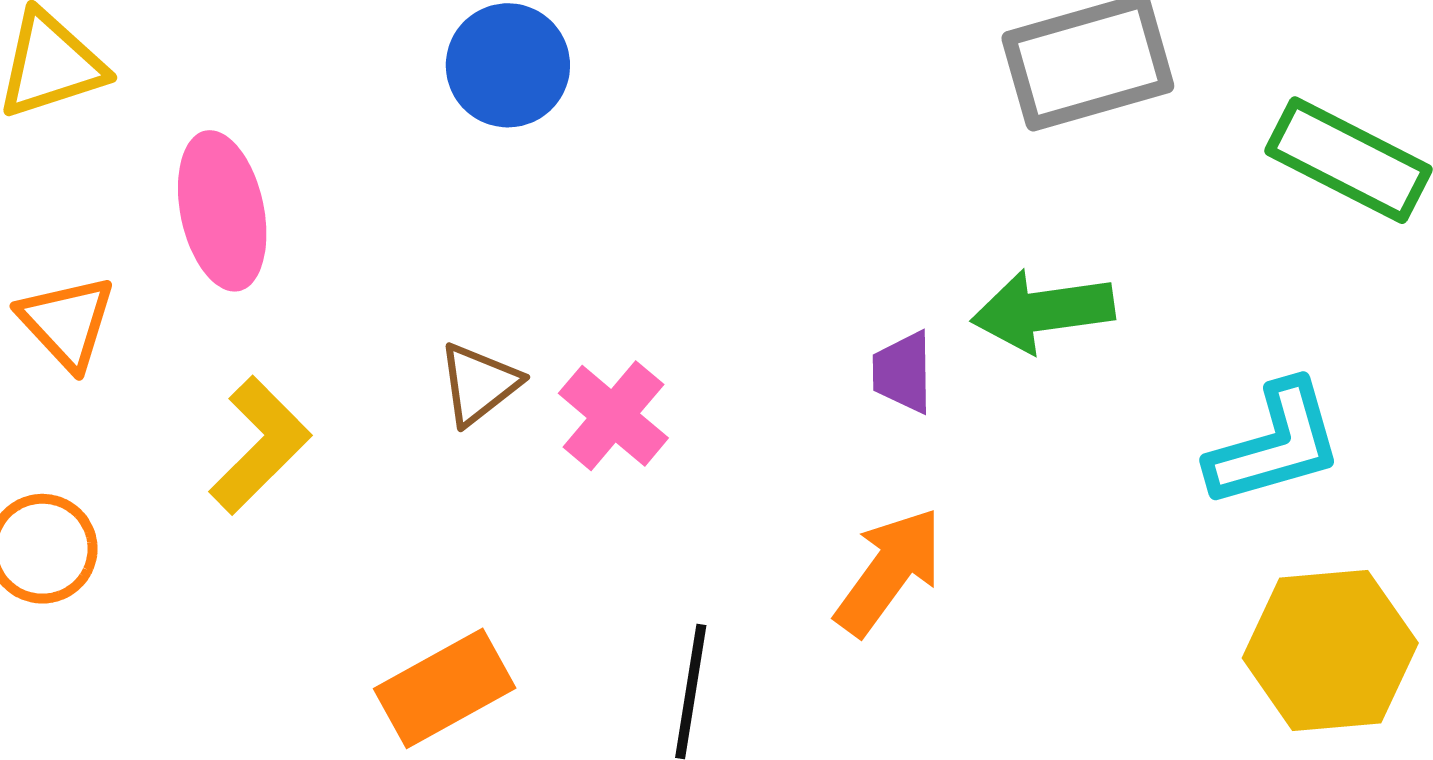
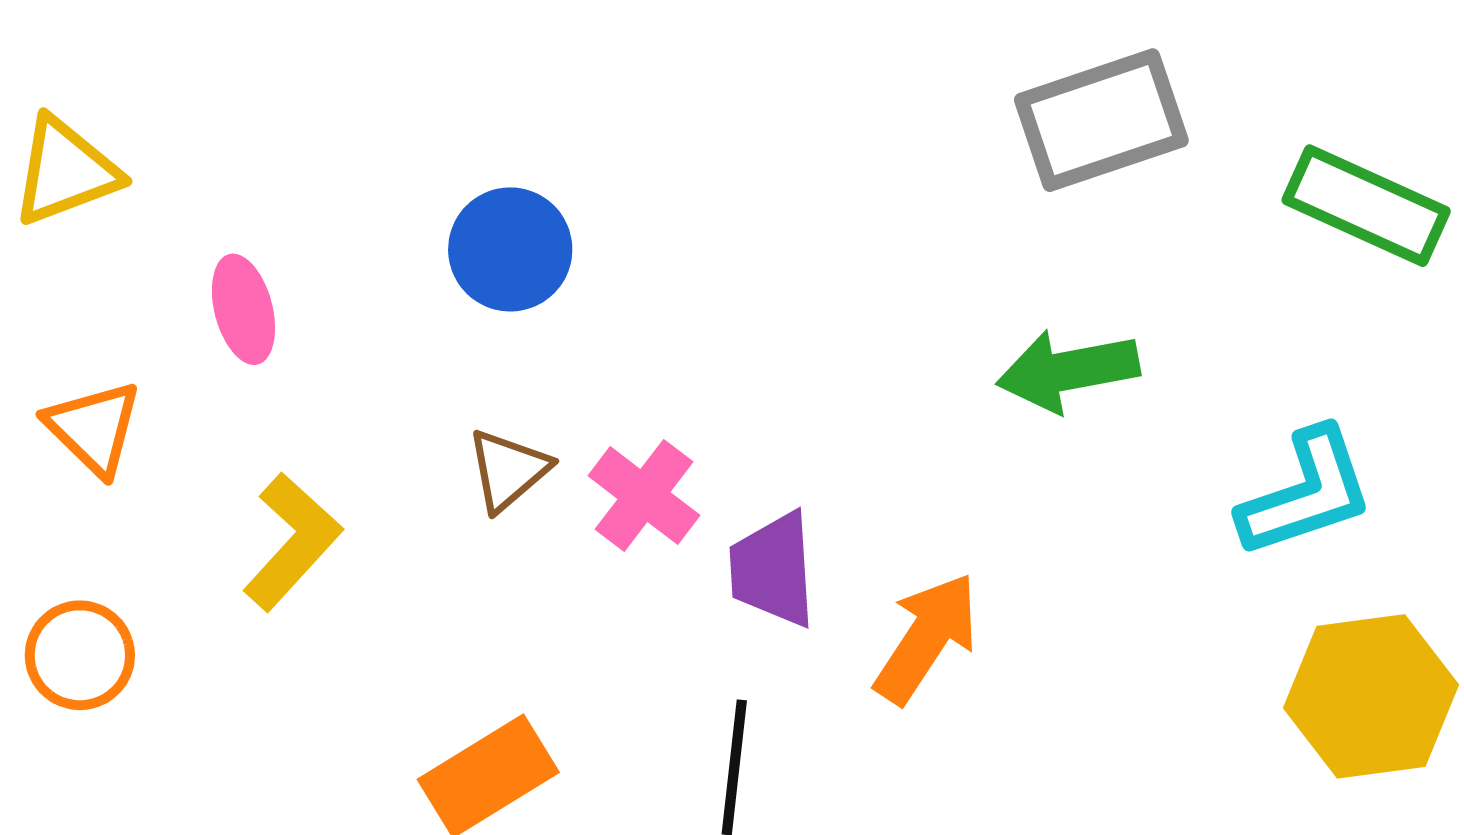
blue circle: (508, 65) -> (510, 249), moved
pink ellipse: (222, 211) -> (243, 309), size x0.7
purple trapezoid: (903, 372) -> (773, 570), moved, size x1.4

